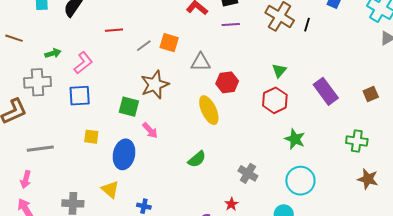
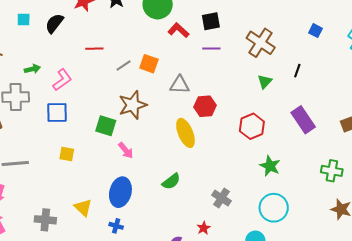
black line: (307, 25) -> (297, 71), moved
green triangle: (279, 71) -> (265, 82), moved
blue ellipse: (124, 154) -> (120, 192), moved

